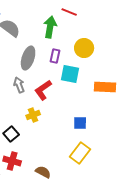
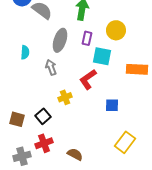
red L-shape: (43, 90) -> (88, 79), moved
yellow rectangle: (80, 153) -> (125, 142), moved
red cross: (12, 161) -> (44, 143), turned -36

